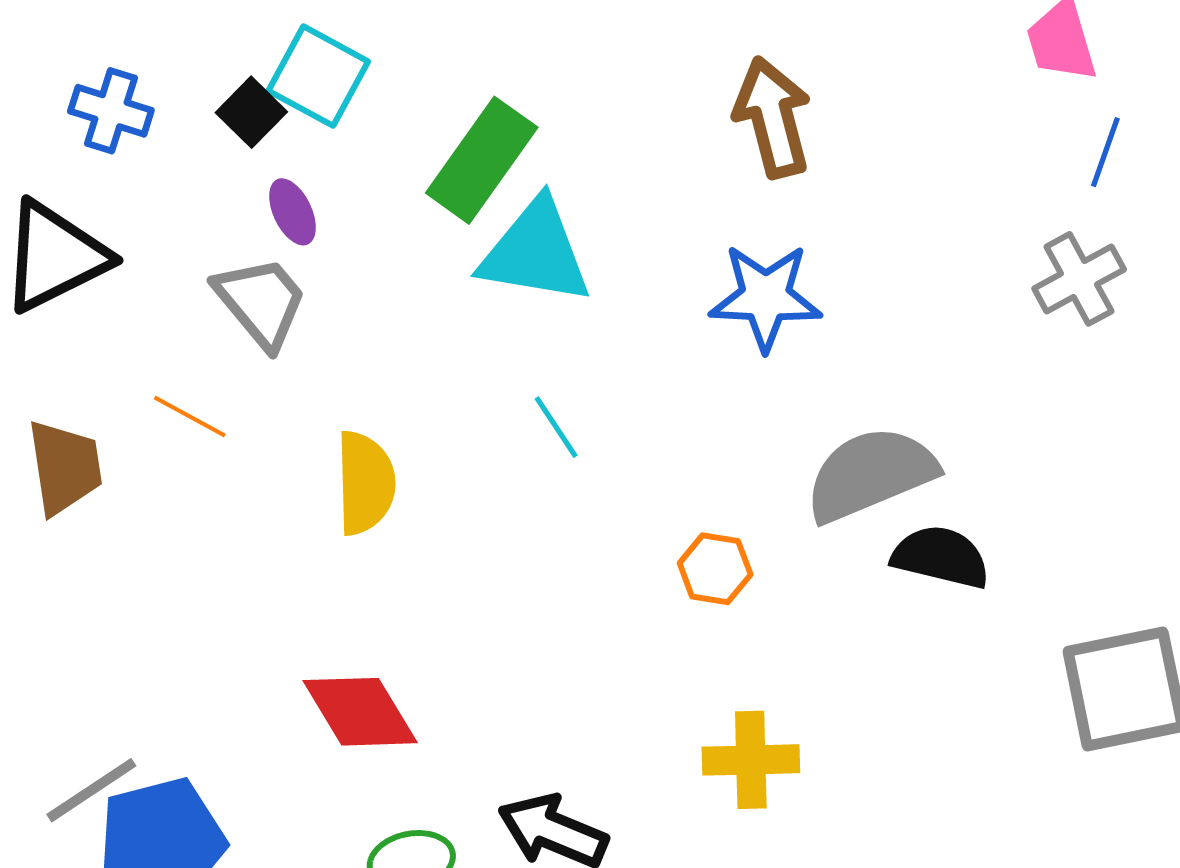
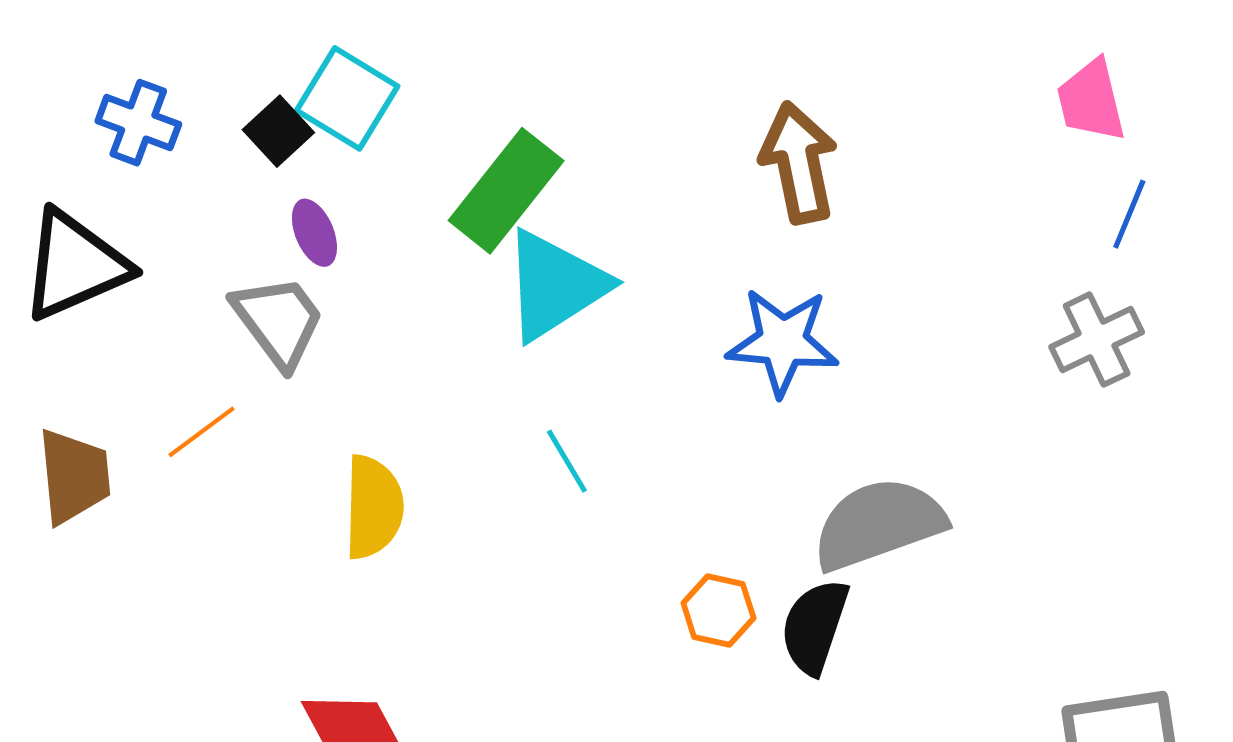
cyan triangle: (535, 252) -> (555, 285), turned -45
orange line: (190, 417) -> (202, 432), turned -68
black semicircle: (941, 557) -> (815, 626), moved, turned -88

